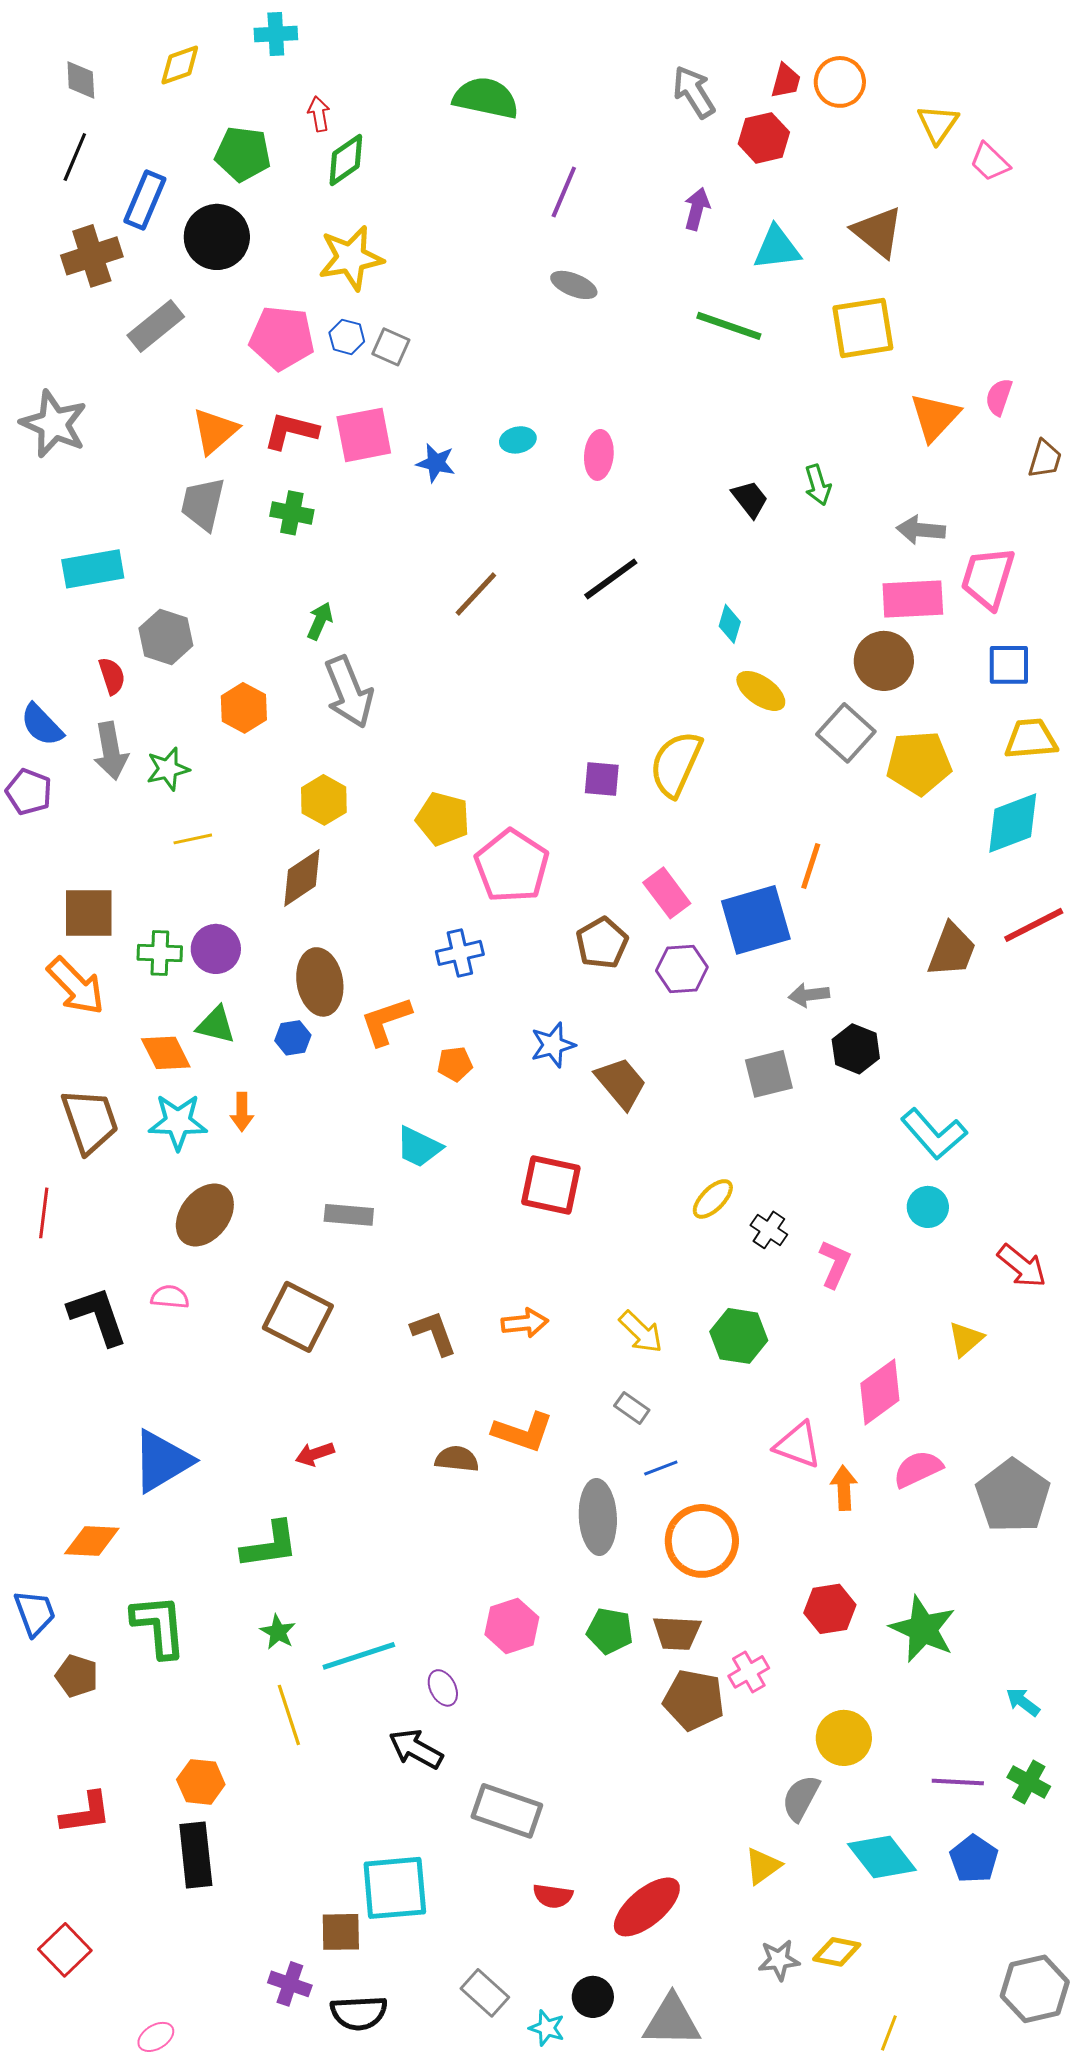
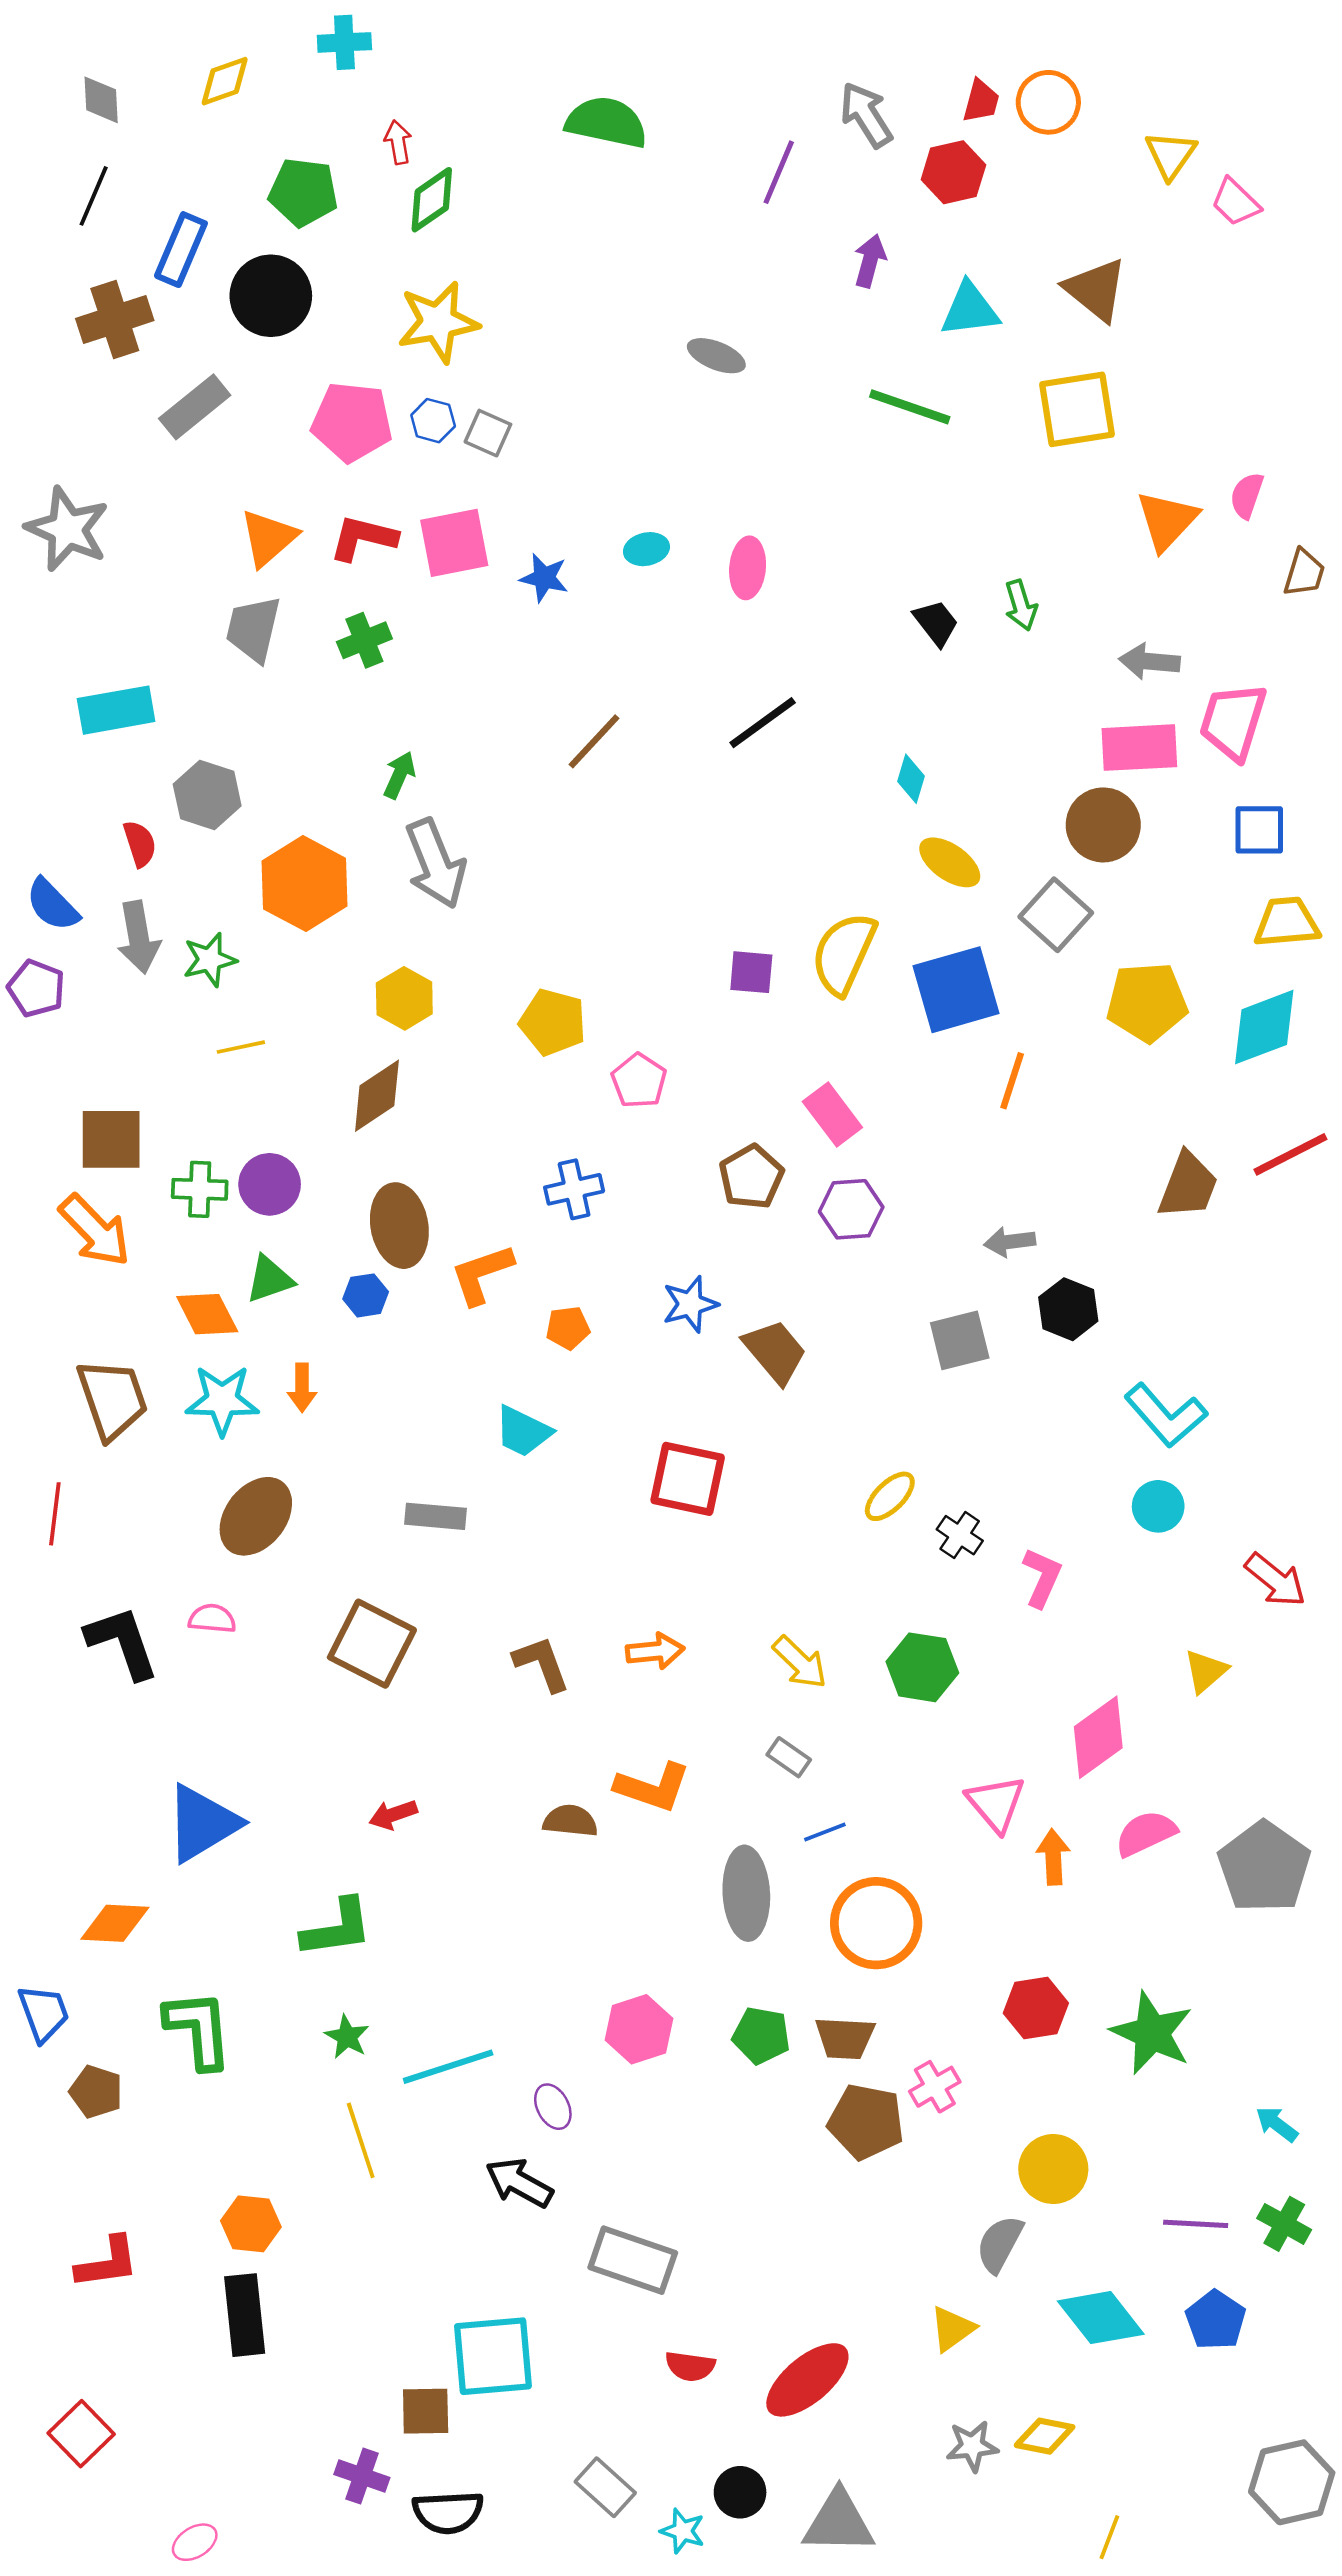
purple line: (564, 192) -> (779, 172), moved
green cross: (292, 513) -> (364, 640), turned -33
orange hexagon: (244, 708) -> (305, 884), size x1.5
yellow pentagon: (919, 763) -> (1147, 1002), moved
pink pentagon: (512, 866) -> (639, 1081), size x0.6
blue square: (756, 920) -> (956, 990), moved
green triangle: (216, 1025) -> (270, 1279), turned -33
pink triangle: (798, 1445) -> (996, 1803), turned 30

